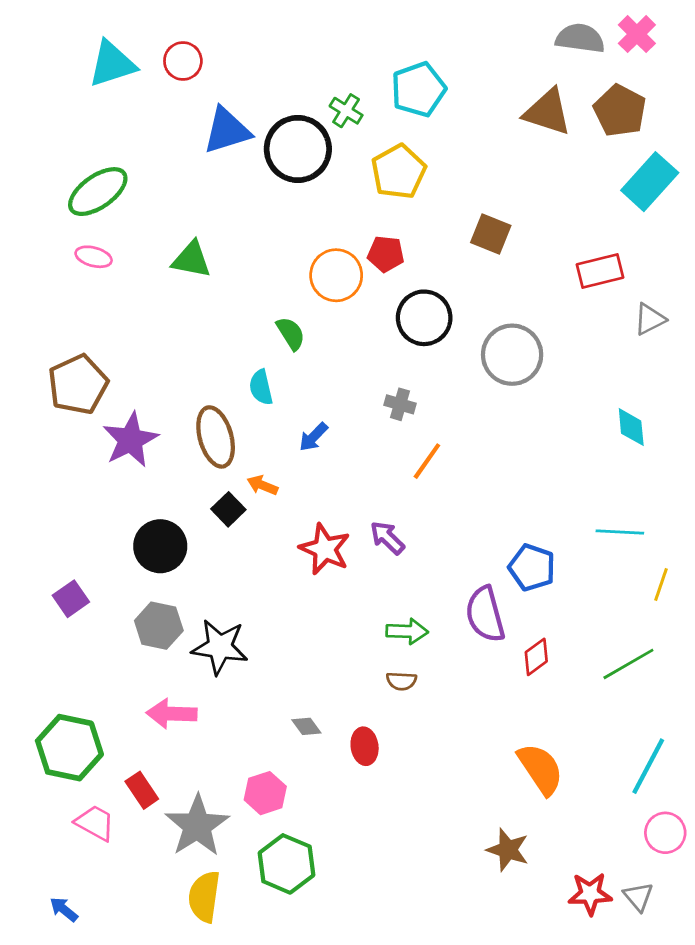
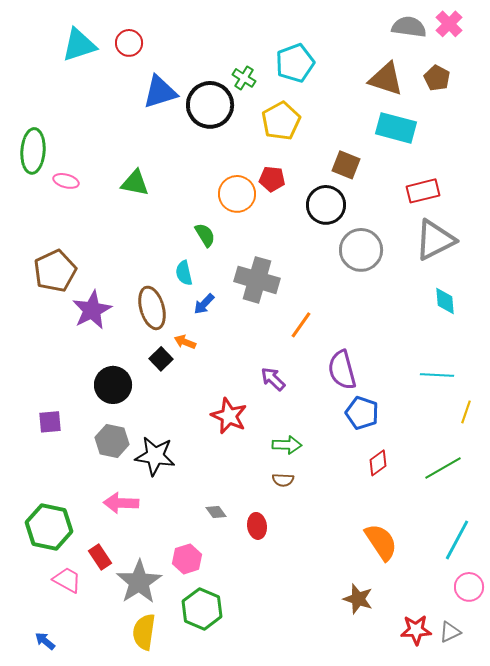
brown pentagon: (620, 111) -> (437, 78), size x0.7
cyan rectangle: (650, 182) -> (396, 128), moved, turned 63
green ellipse: (98, 192) -> (33, 151), moved, turned -51
black circle: (424, 318) -> (326, 205), moved
gray triangle: (650, 319) -> (435, 240), moved, size x1.8
gray cross: (400, 404) -> (257, 280), moved, size x2.0
blue arrow: (313, 437) -> (204, 304), moved
red star: (325, 549) -> (229, 416), moved
blue pentagon: (532, 567) -> (362, 413), moved
purple square: (71, 599) -> (50, 422), turned 30
purple semicircle: (485, 614) -> (342, 370), moved
gray triangle: (638, 897) -> (450, 632), turned 45

